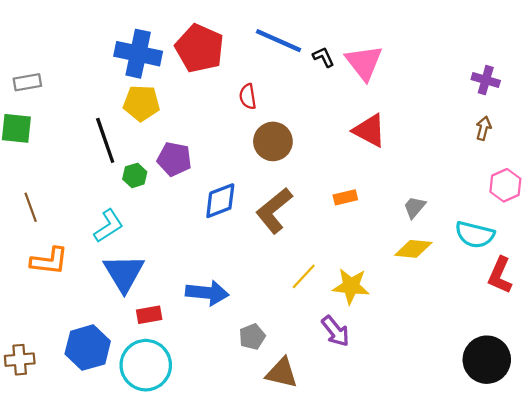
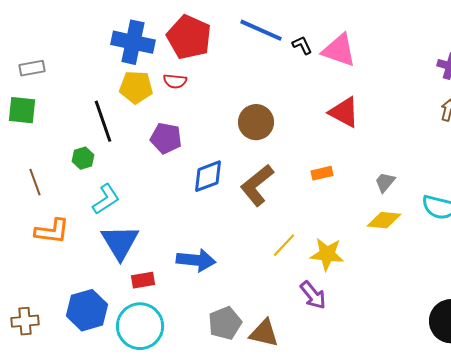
pink triangle: (364, 62) -> (339, 50), turned -33
red semicircle: (248, 96) -> (175, 81), moved, turned -75
green hexagon: (135, 175) -> (83, 158), moved
gray pentagon: (252, 337) -> (225, 323), moved, size x1.4

